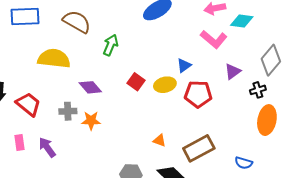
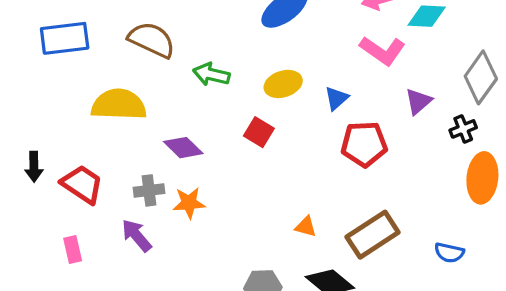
green arrow: (111, 45) -> (211, 74), turned -95
yellow ellipse: (165, 85) -> (283, 84), moved
purple arrow: (47, 147) -> (137, 235), moved

